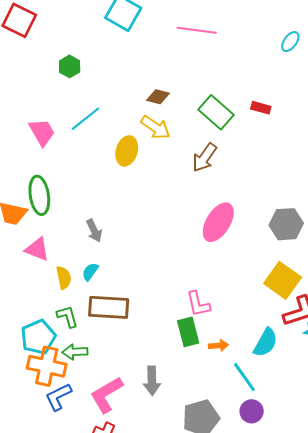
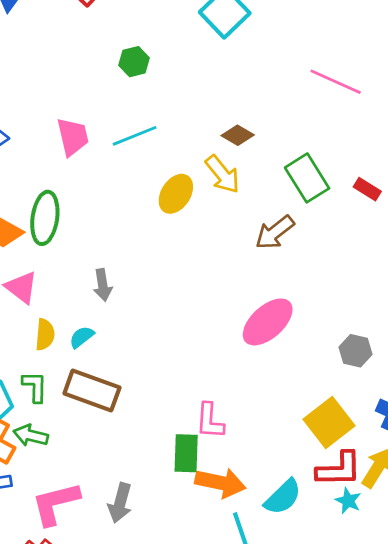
pink line: (197, 30) -> (336, 82), moved
gray hexagon: (286, 224) -> (356, 351), size x0.7
orange arrow: (218, 346) -> (220, 483), size x1.8

